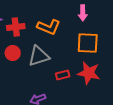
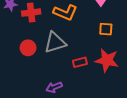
orange square: (88, 43) -> (106, 29), size x0.6
red circle: (13, 53) -> (28, 48), moved

